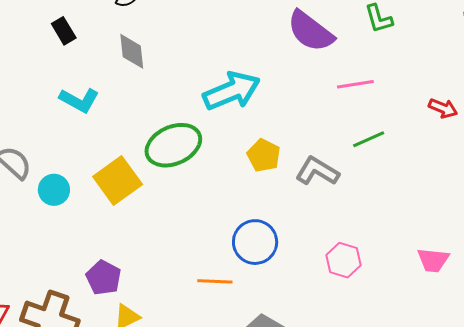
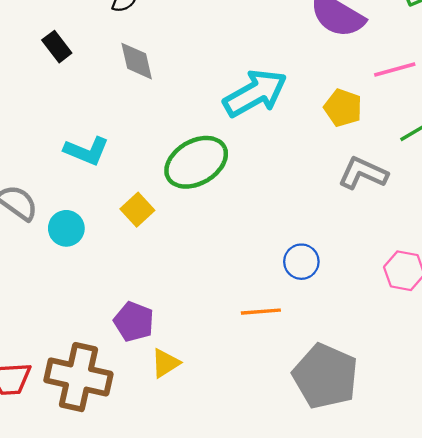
cyan L-shape: (79, 100) -> (87, 151), moved
yellow pentagon: (264, 155) -> (343, 108), moved
yellow square: (118, 181) -> (137, 210), size x0.6
blue circle: (255, 242) -> (301, 262), size x0.7

